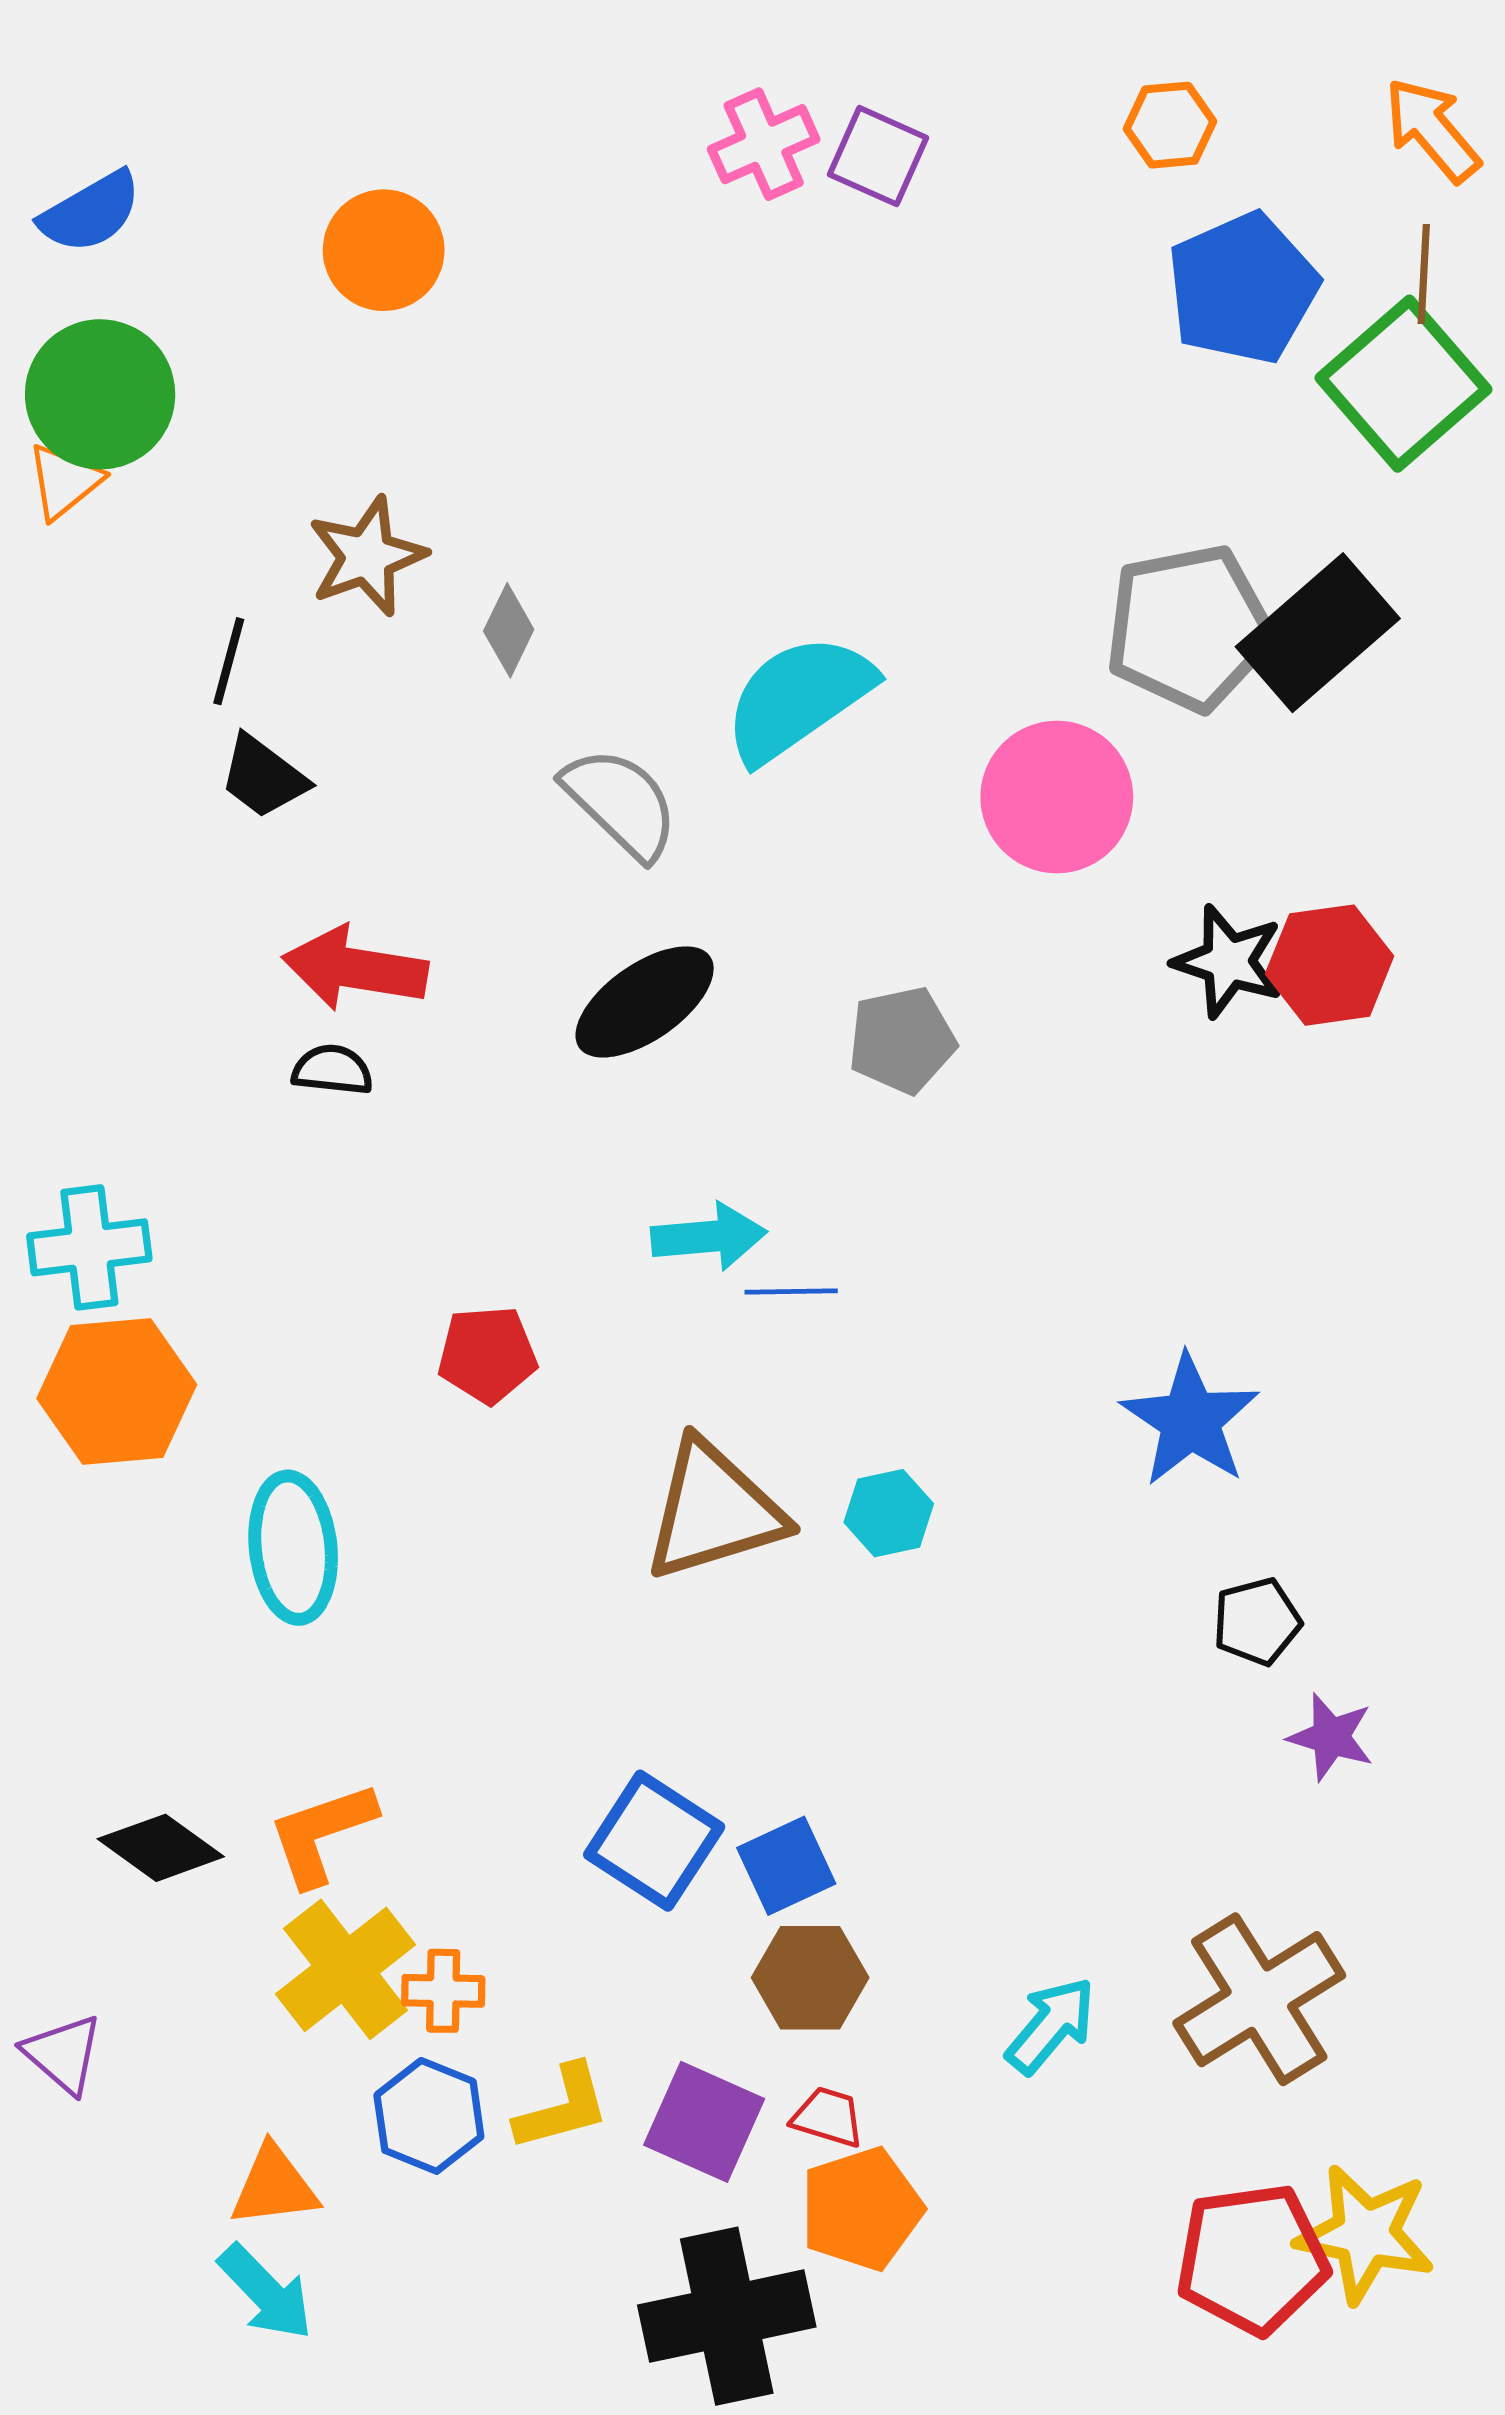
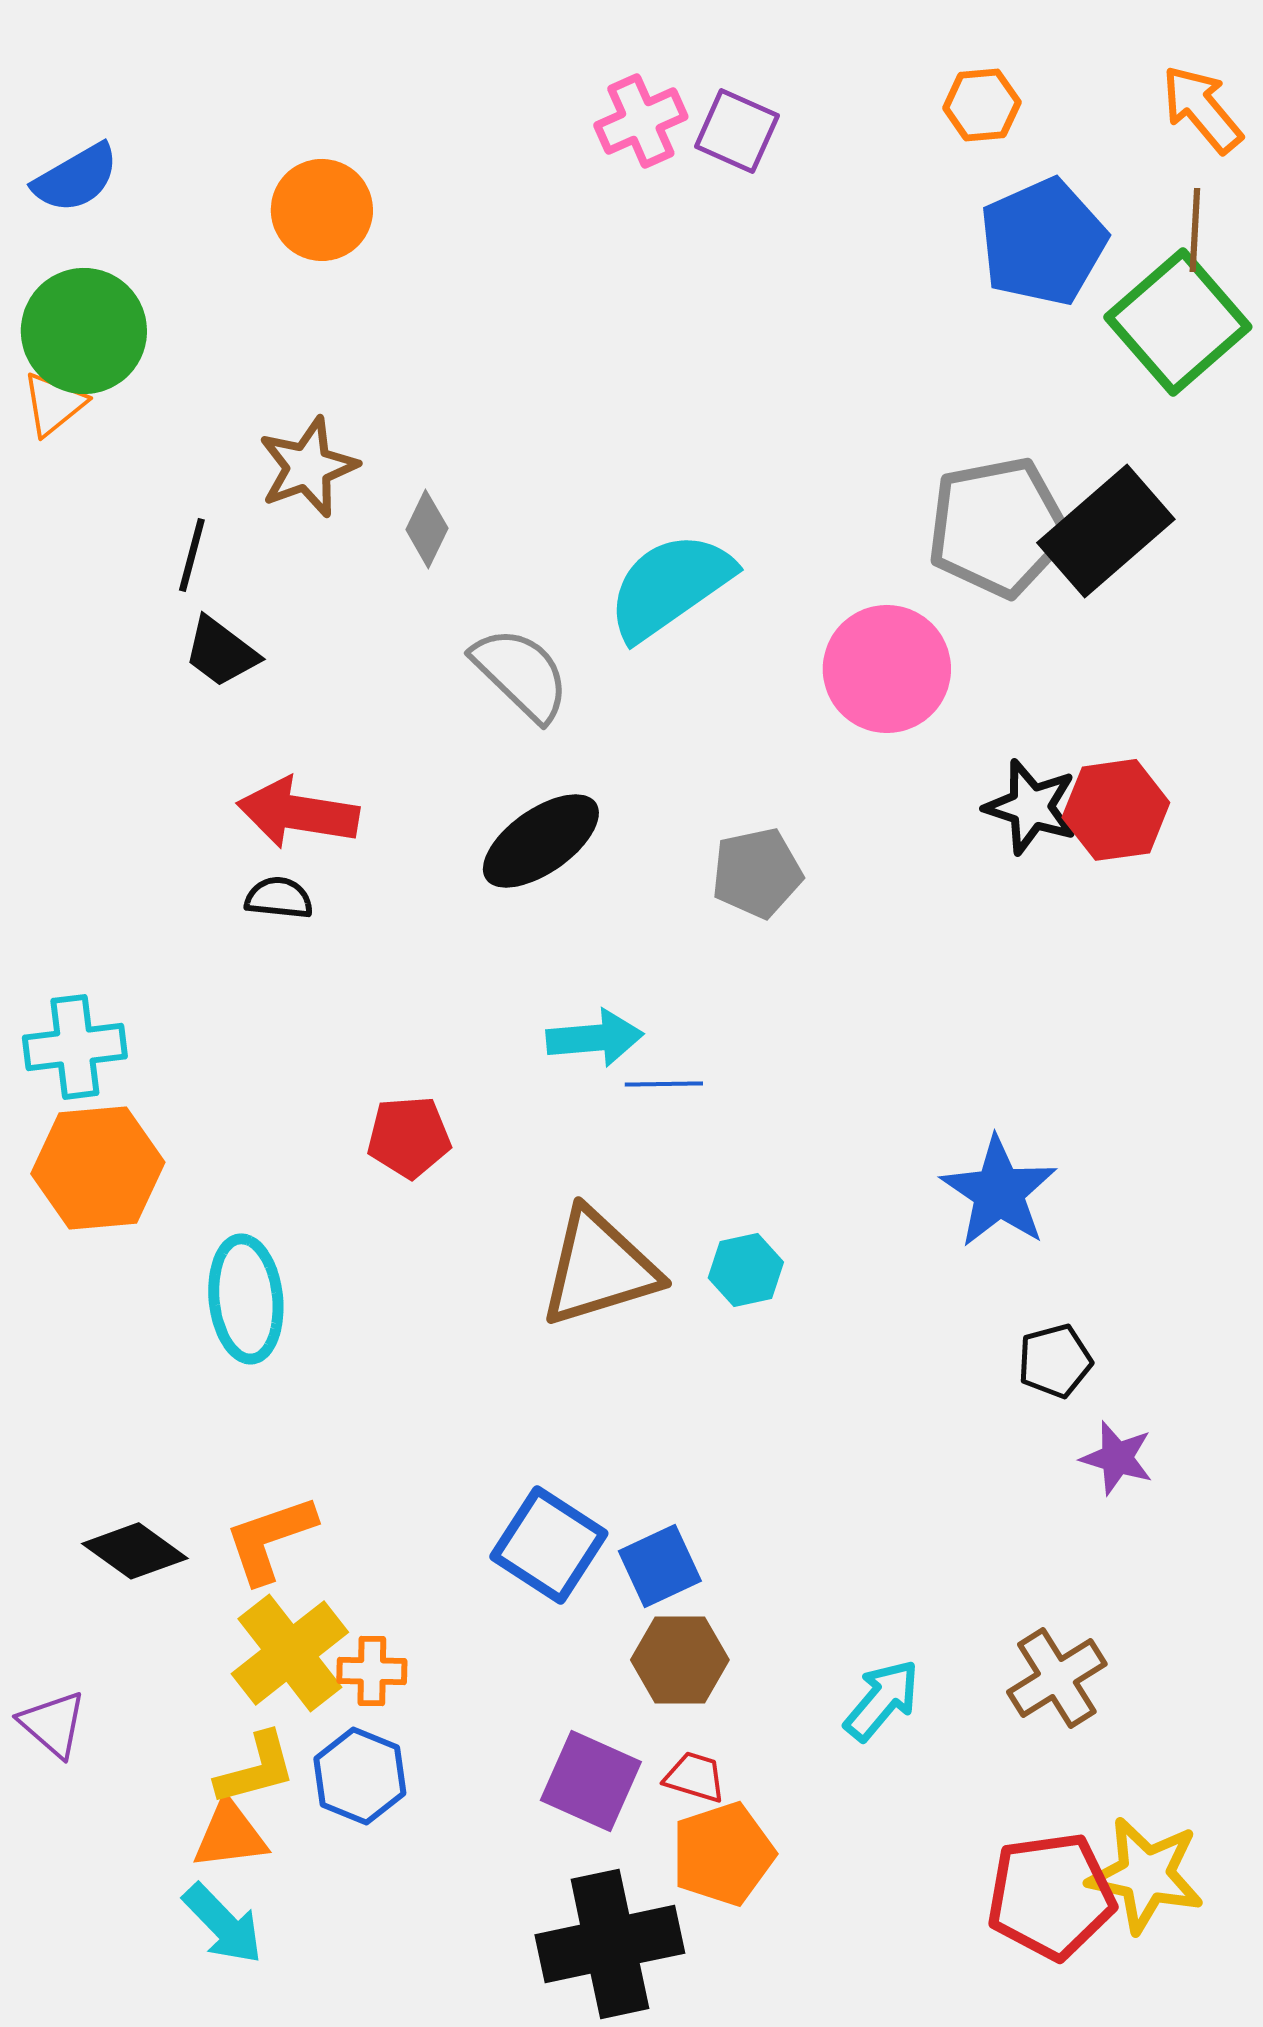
brown cross: (1259, 1999) -> (1057, 1678), size x0.7
yellow L-shape: (562, 2108) -> (256, 1769), moved

